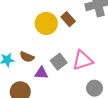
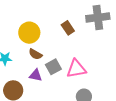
yellow circle: (46, 23) -> (29, 33), moved
brown semicircle: (27, 57) -> (35, 54), moved

